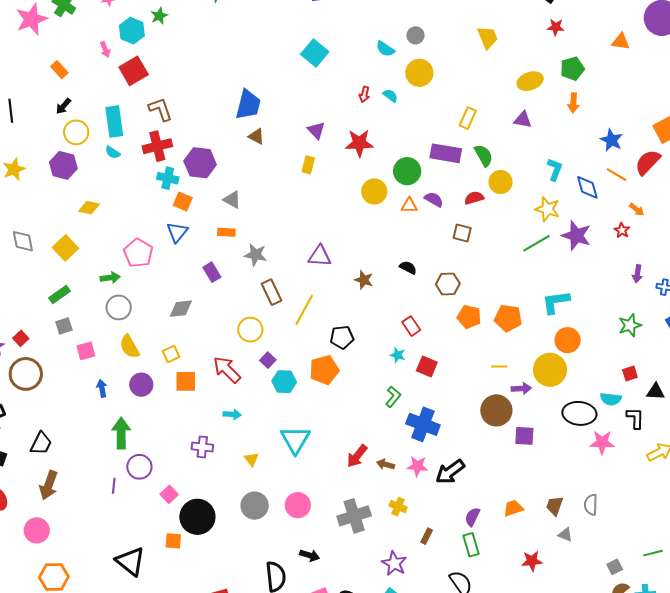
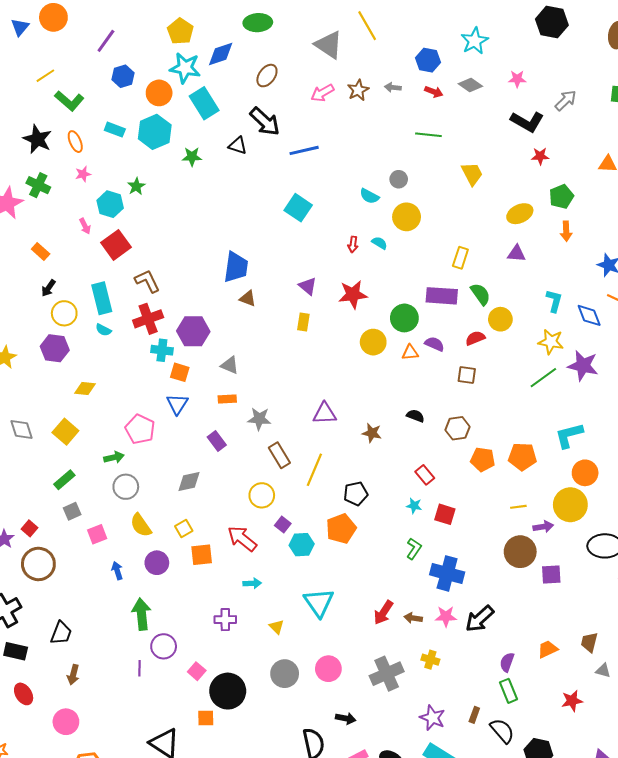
brown arrow: (49, 485) -> (73, 675), size x0.7
brown rectangle: (427, 536) -> (474, 715), moved

